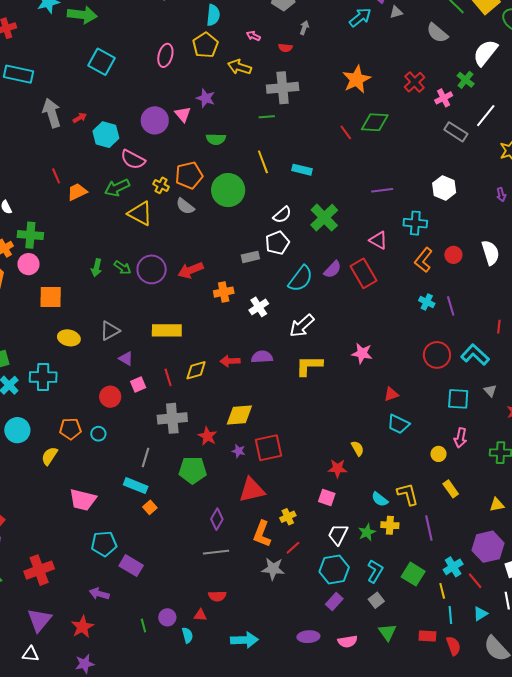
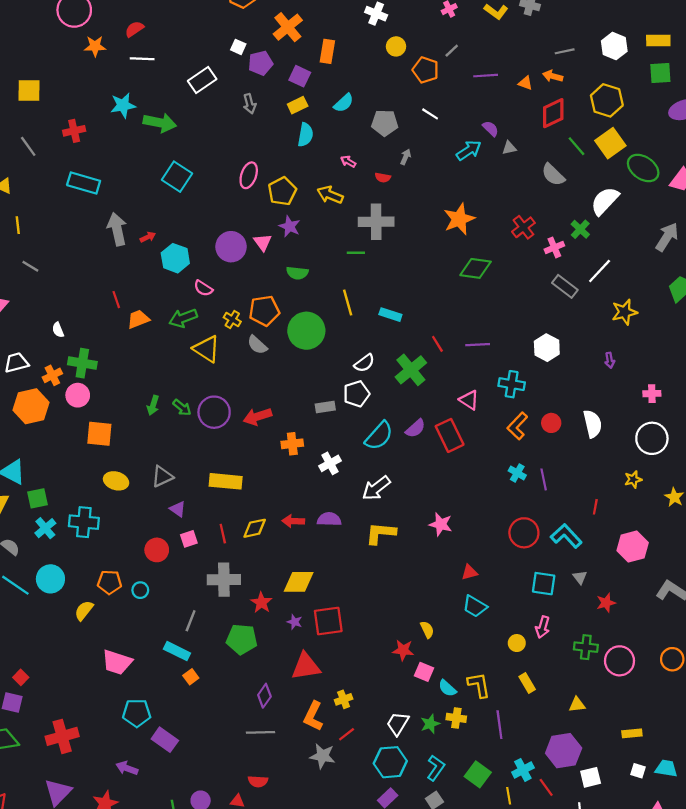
yellow pentagon: (205, 45) -> (282, 191), moved
red line: (346, 132) -> (437, 344), moved
pink semicircle: (133, 160) -> (203, 288), size x0.7
pink square: (327, 498) -> (424, 672), moved

